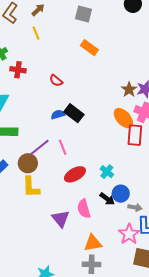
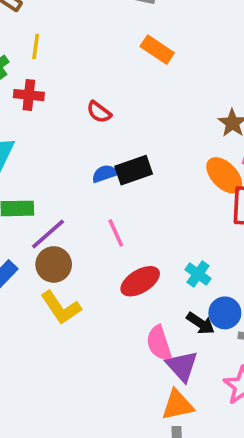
yellow line: (36, 33) -> (36, 46), moved, turned 32
black rectangle: (74, 113) -> (134, 170), turned -54
purple line: (40, 147) -> (48, 234), moved
yellow L-shape: (31, 187) -> (61, 308), turned -30
purple triangle: (61, 219) -> (182, 366), moved

